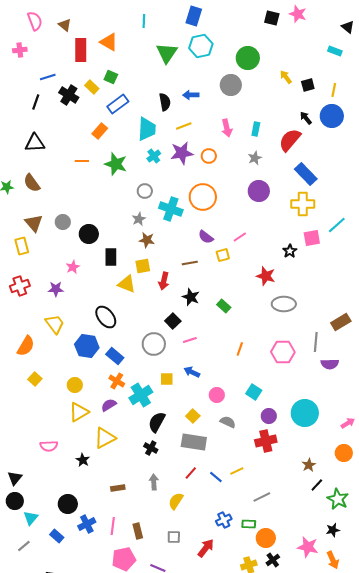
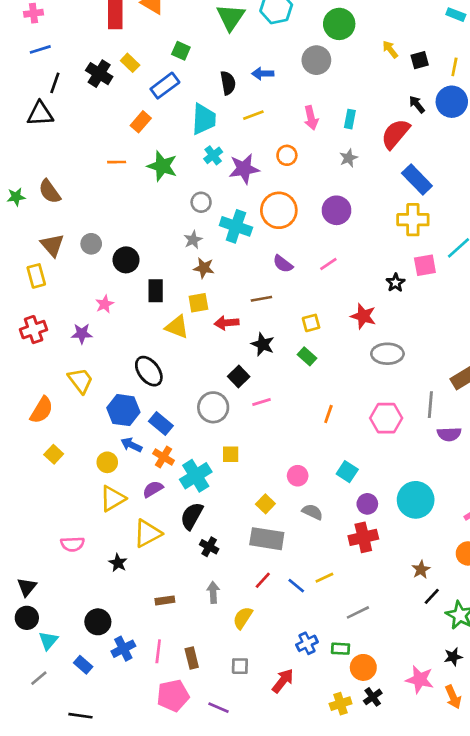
blue line: (48, 77) -> (40, 49), moved
green square: (111, 77) -> (181, 51), moved
black triangle: (35, 143) -> (40, 114), moved
purple star: (182, 153) -> (244, 169), moved
purple circle: (259, 191) -> (336, 210), moved
yellow square: (223, 255) -> (311, 323), moved
red arrow: (164, 281) -> (227, 323), turned 72
blue arrow: (192, 372) -> (131, 445), moved
black semicircle: (157, 422) -> (192, 516), moved

